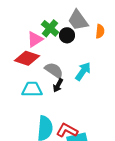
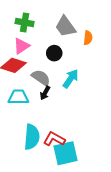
green cross: (50, 28) -> (25, 22), moved, turned -30
black circle: (67, 35) -> (54, 53), moved

